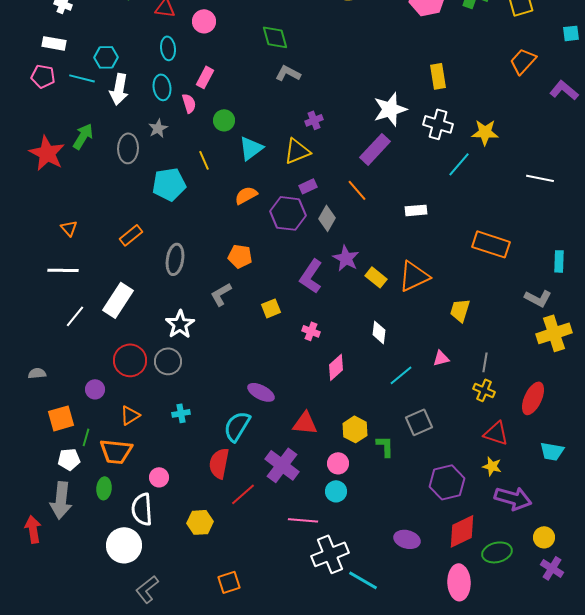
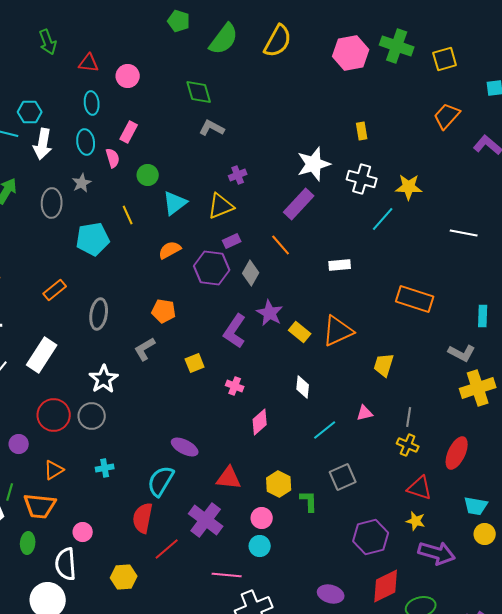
yellow rectangle: (438, 76) -> (362, 131), size x0.7
yellow circle: (544, 537) -> (485, 534), moved

